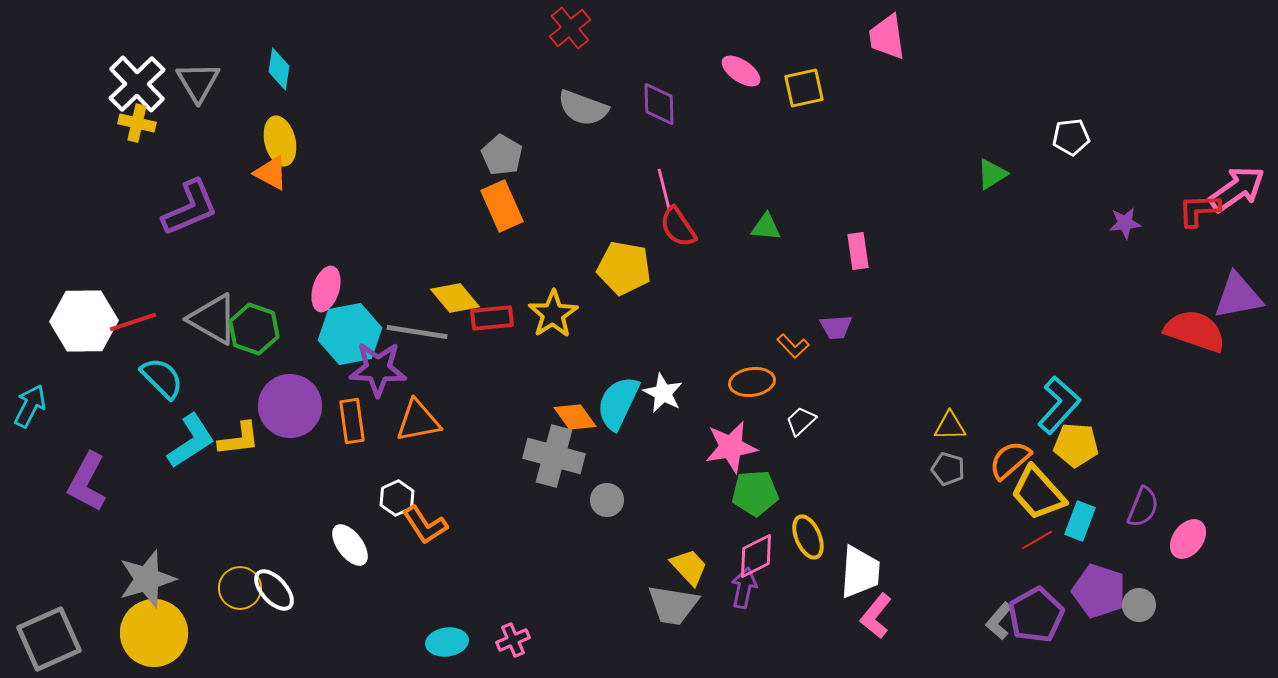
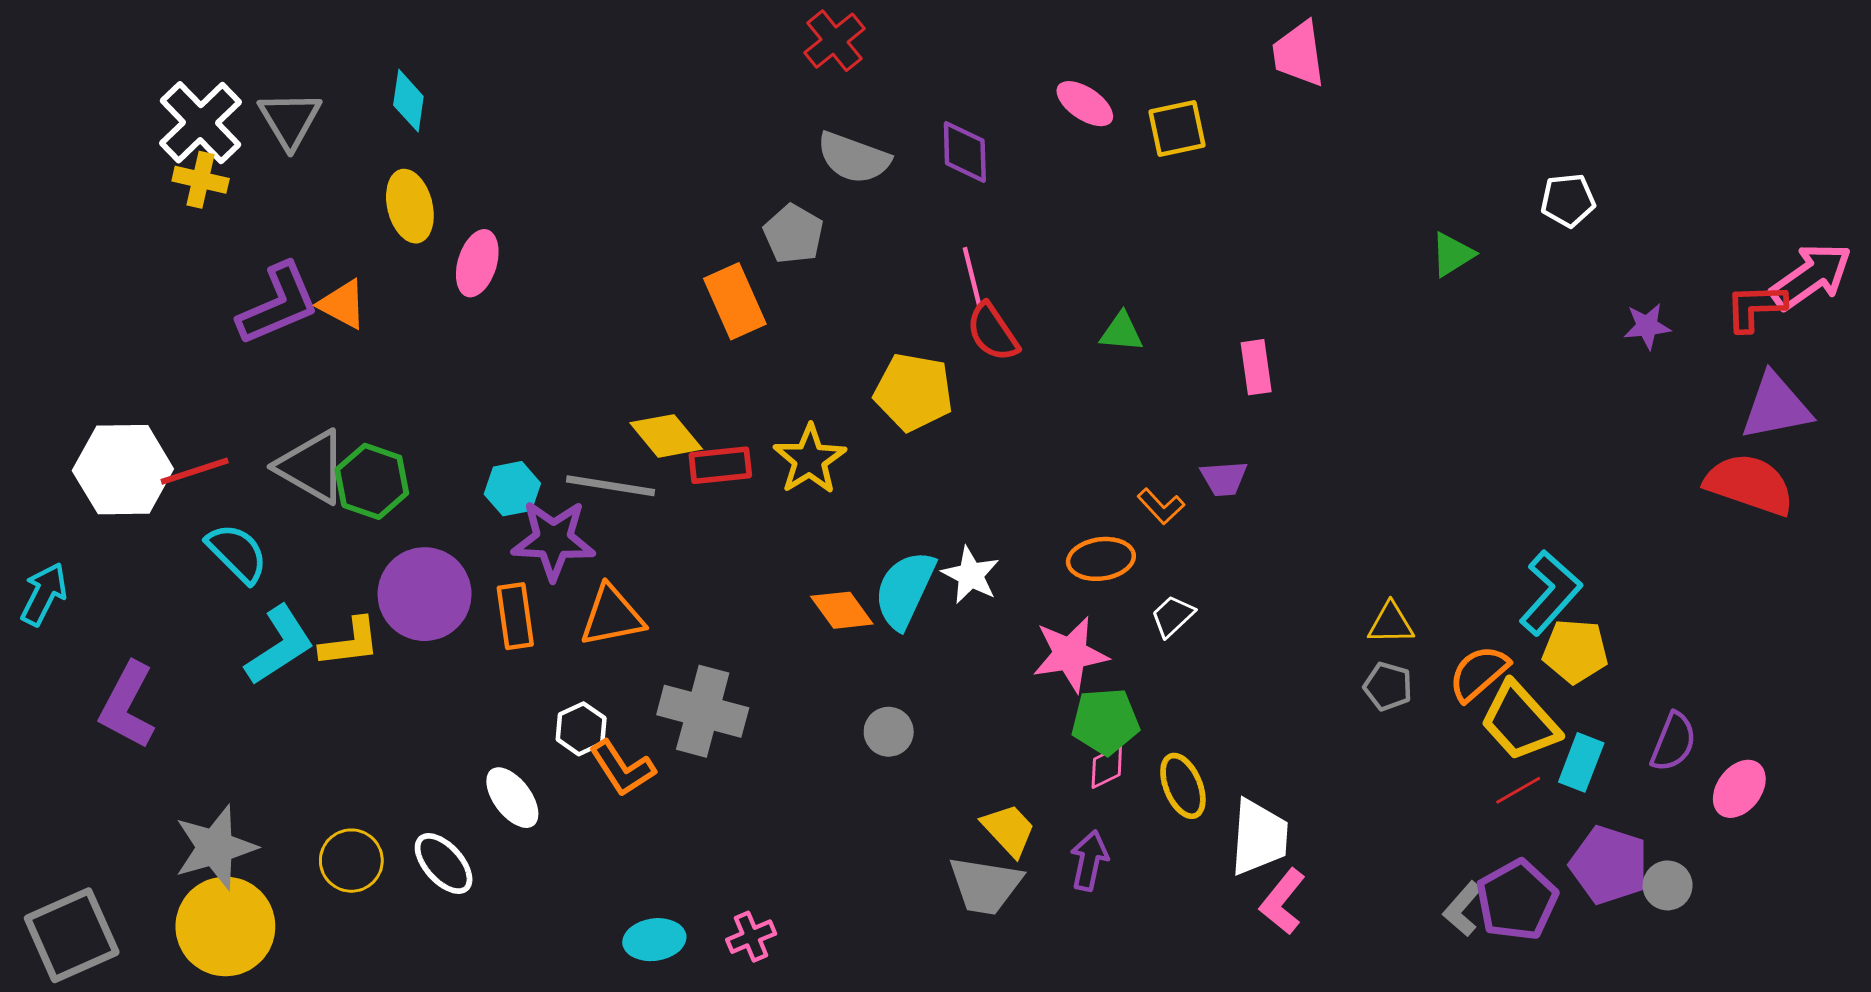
gray pentagon: (502, 155) -> (793, 234), moved
orange triangle: (271, 173) -> (343, 304), moved
pink ellipse: (326, 289) -> (477, 263), moved
purple triangle: (1238, 296) -> (1776, 407), moved
cyan hexagon: (350, 334) -> (512, 489), size x0.6
gray cross: (554, 456) -> (703, 711), moved
pink diamond: (756, 556) -> (1107, 767), moved, size x0.7
white ellipse: (274, 590) -> (444, 863), moved

